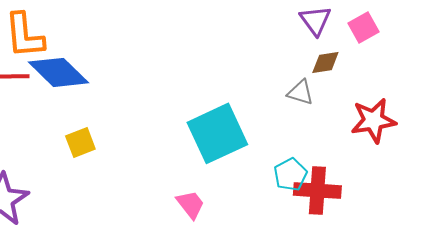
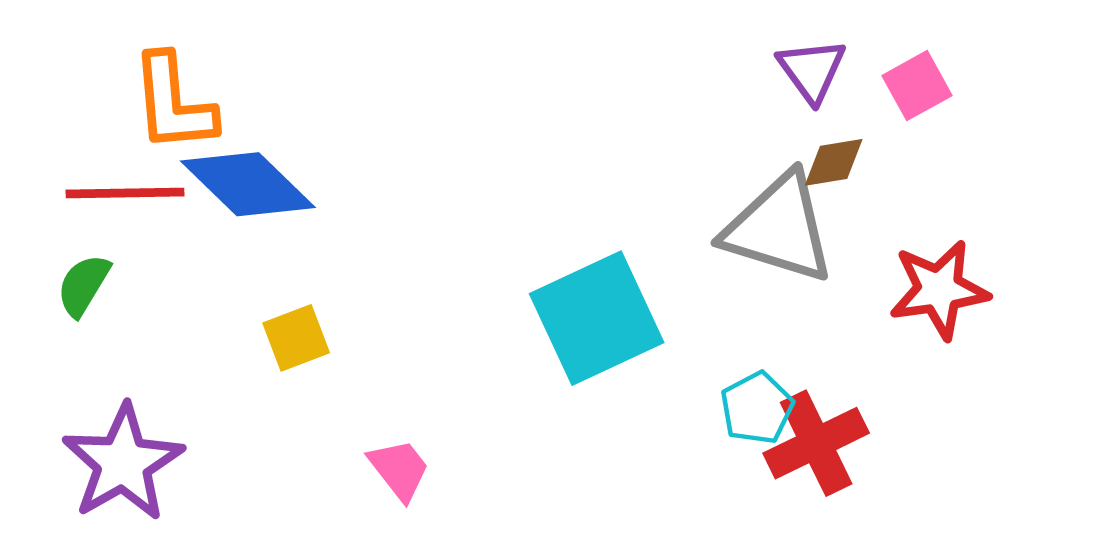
gray triangle: (300, 92) -> (779, 228), size x2.0
red cross: (317, 190) -> (816, 443), turned -30
pink trapezoid: (190, 204) -> (399, 469), moved

